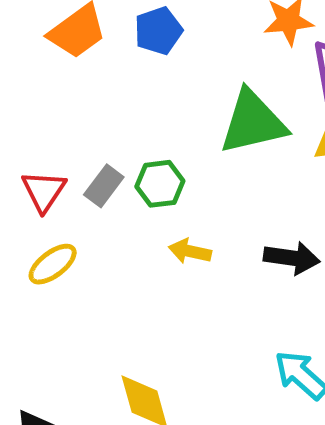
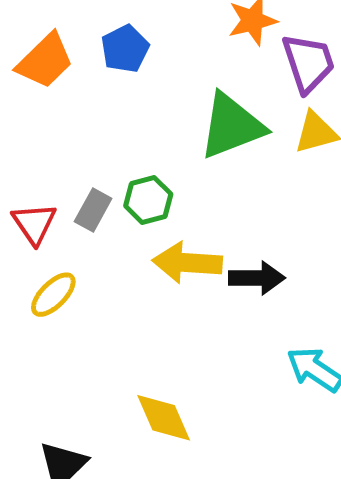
yellow arrow: (190, 251) -> (187, 263), size x1.6
black arrow: (292, 258) -> (257, 278), moved

